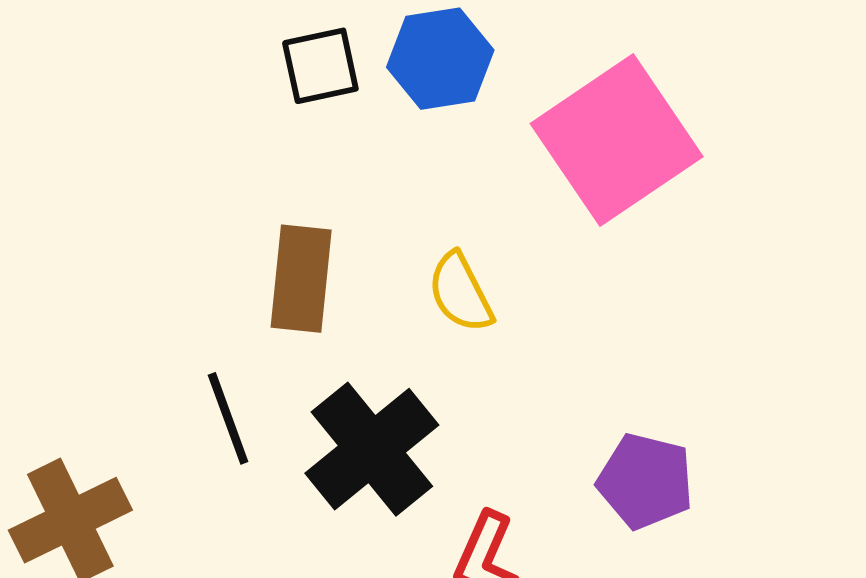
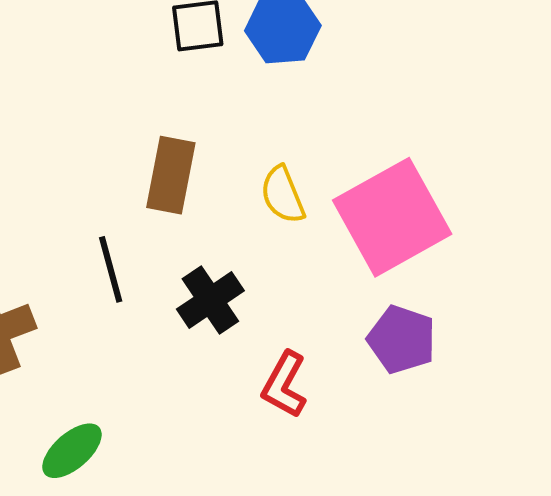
pink square: (617, 140) -> (392, 217), moved
black cross: (372, 449) -> (210, 300), size x0.7

